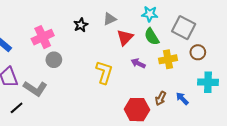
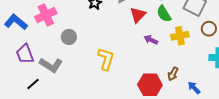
pink cross: (43, 37) -> (46, 15), moved
yellow L-shape: (104, 72) -> (106, 59), moved
blue arrow: (182, 98) -> (194, 88), moved

